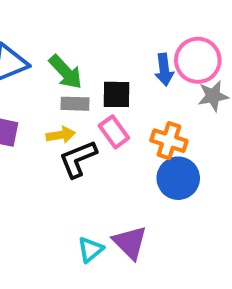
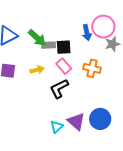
gray rectangle: (75, 104) -> (48, 45), moved
black L-shape: (78, 159) -> (59, 88), moved
blue circle: (178, 178) -> (100, 119), moved

